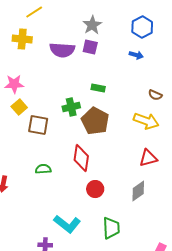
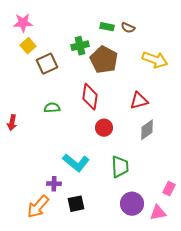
brown semicircle: (155, 95) -> (128, 28), moved
brown square: (38, 125) -> (47, 64), turned -35
red triangle: (148, 158) -> (139, 101), moved

